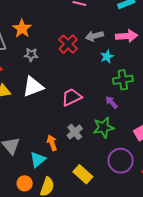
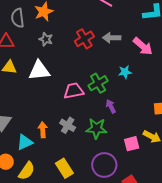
pink arrow: (127, 36) -> (143, 46), turned 30
cyan star: (107, 57) -> (125, 72), moved
green cross: (123, 80) -> (98, 83), moved, turned -36
gray cross: (75, 132) -> (68, 125), turned -35

